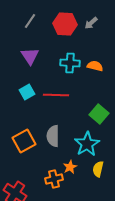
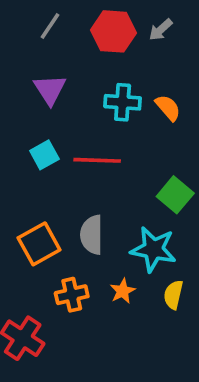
orange semicircle: (95, 66) -> (168, 108), turned 35
cyan star: (87, 144) -> (153, 249), turned -30
orange cross: (54, 179) -> (72, 295), moved

